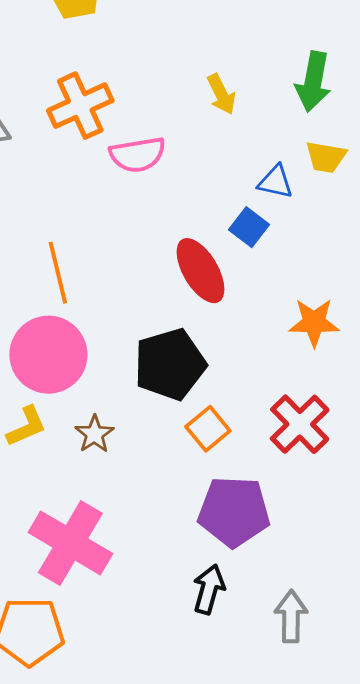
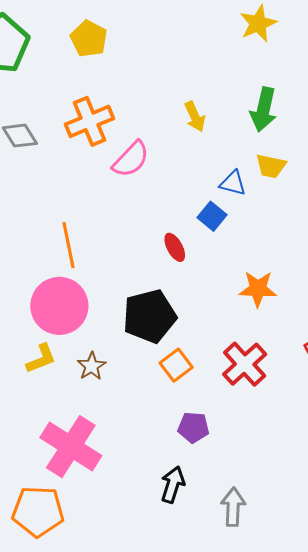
pink semicircle: (138, 155) -> (131, 159), turned -39
red ellipse: (201, 271) -> (175, 247), size x0.6
purple pentagon: (234, 511) -> (193, 427), size x0.6

